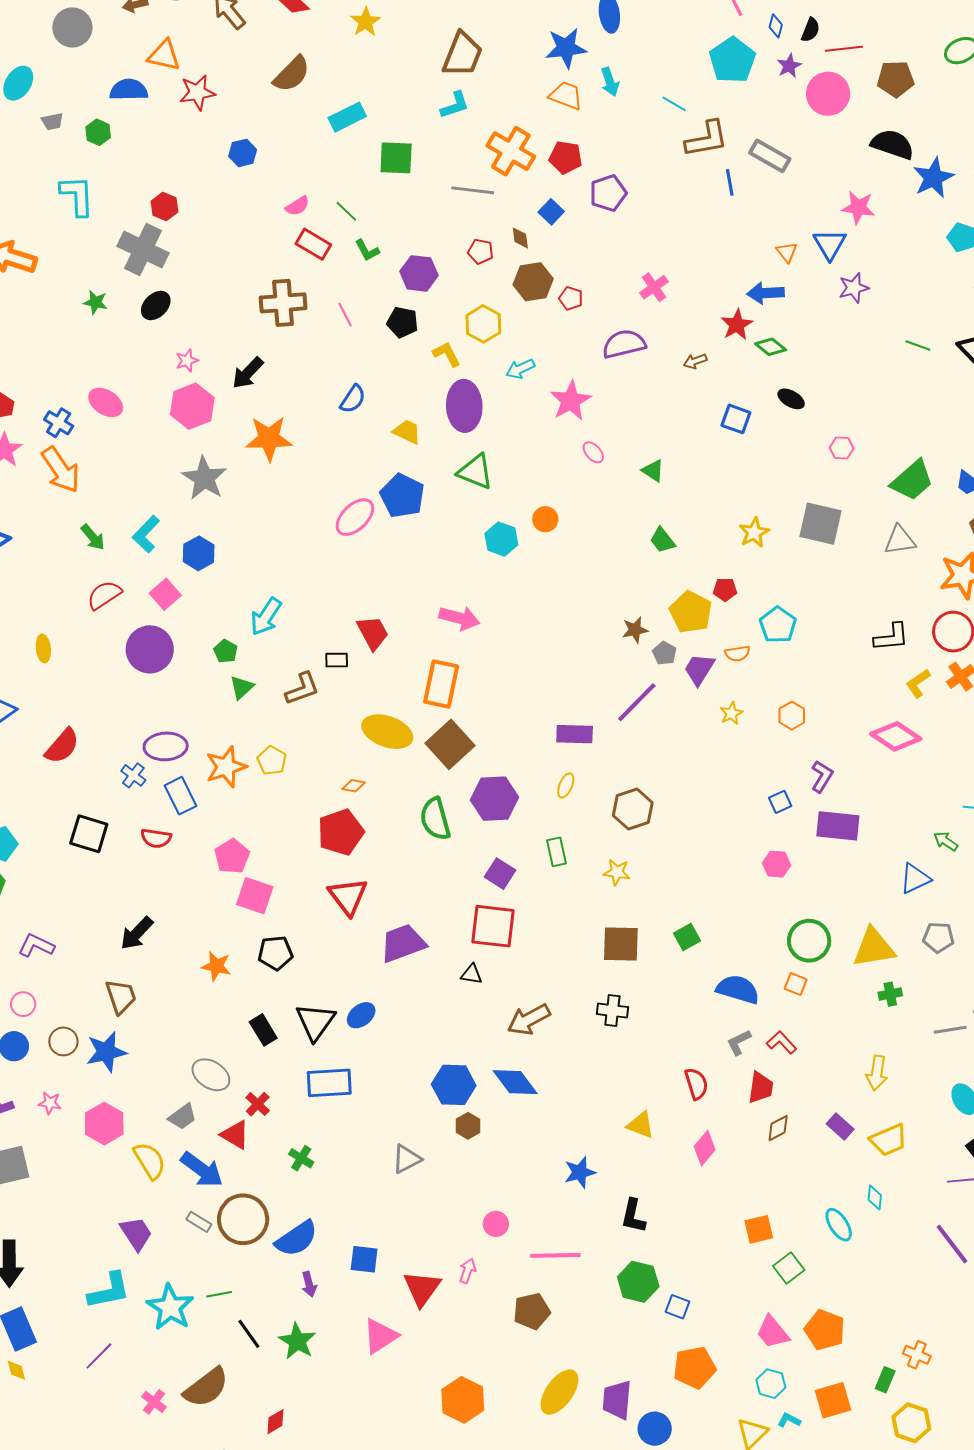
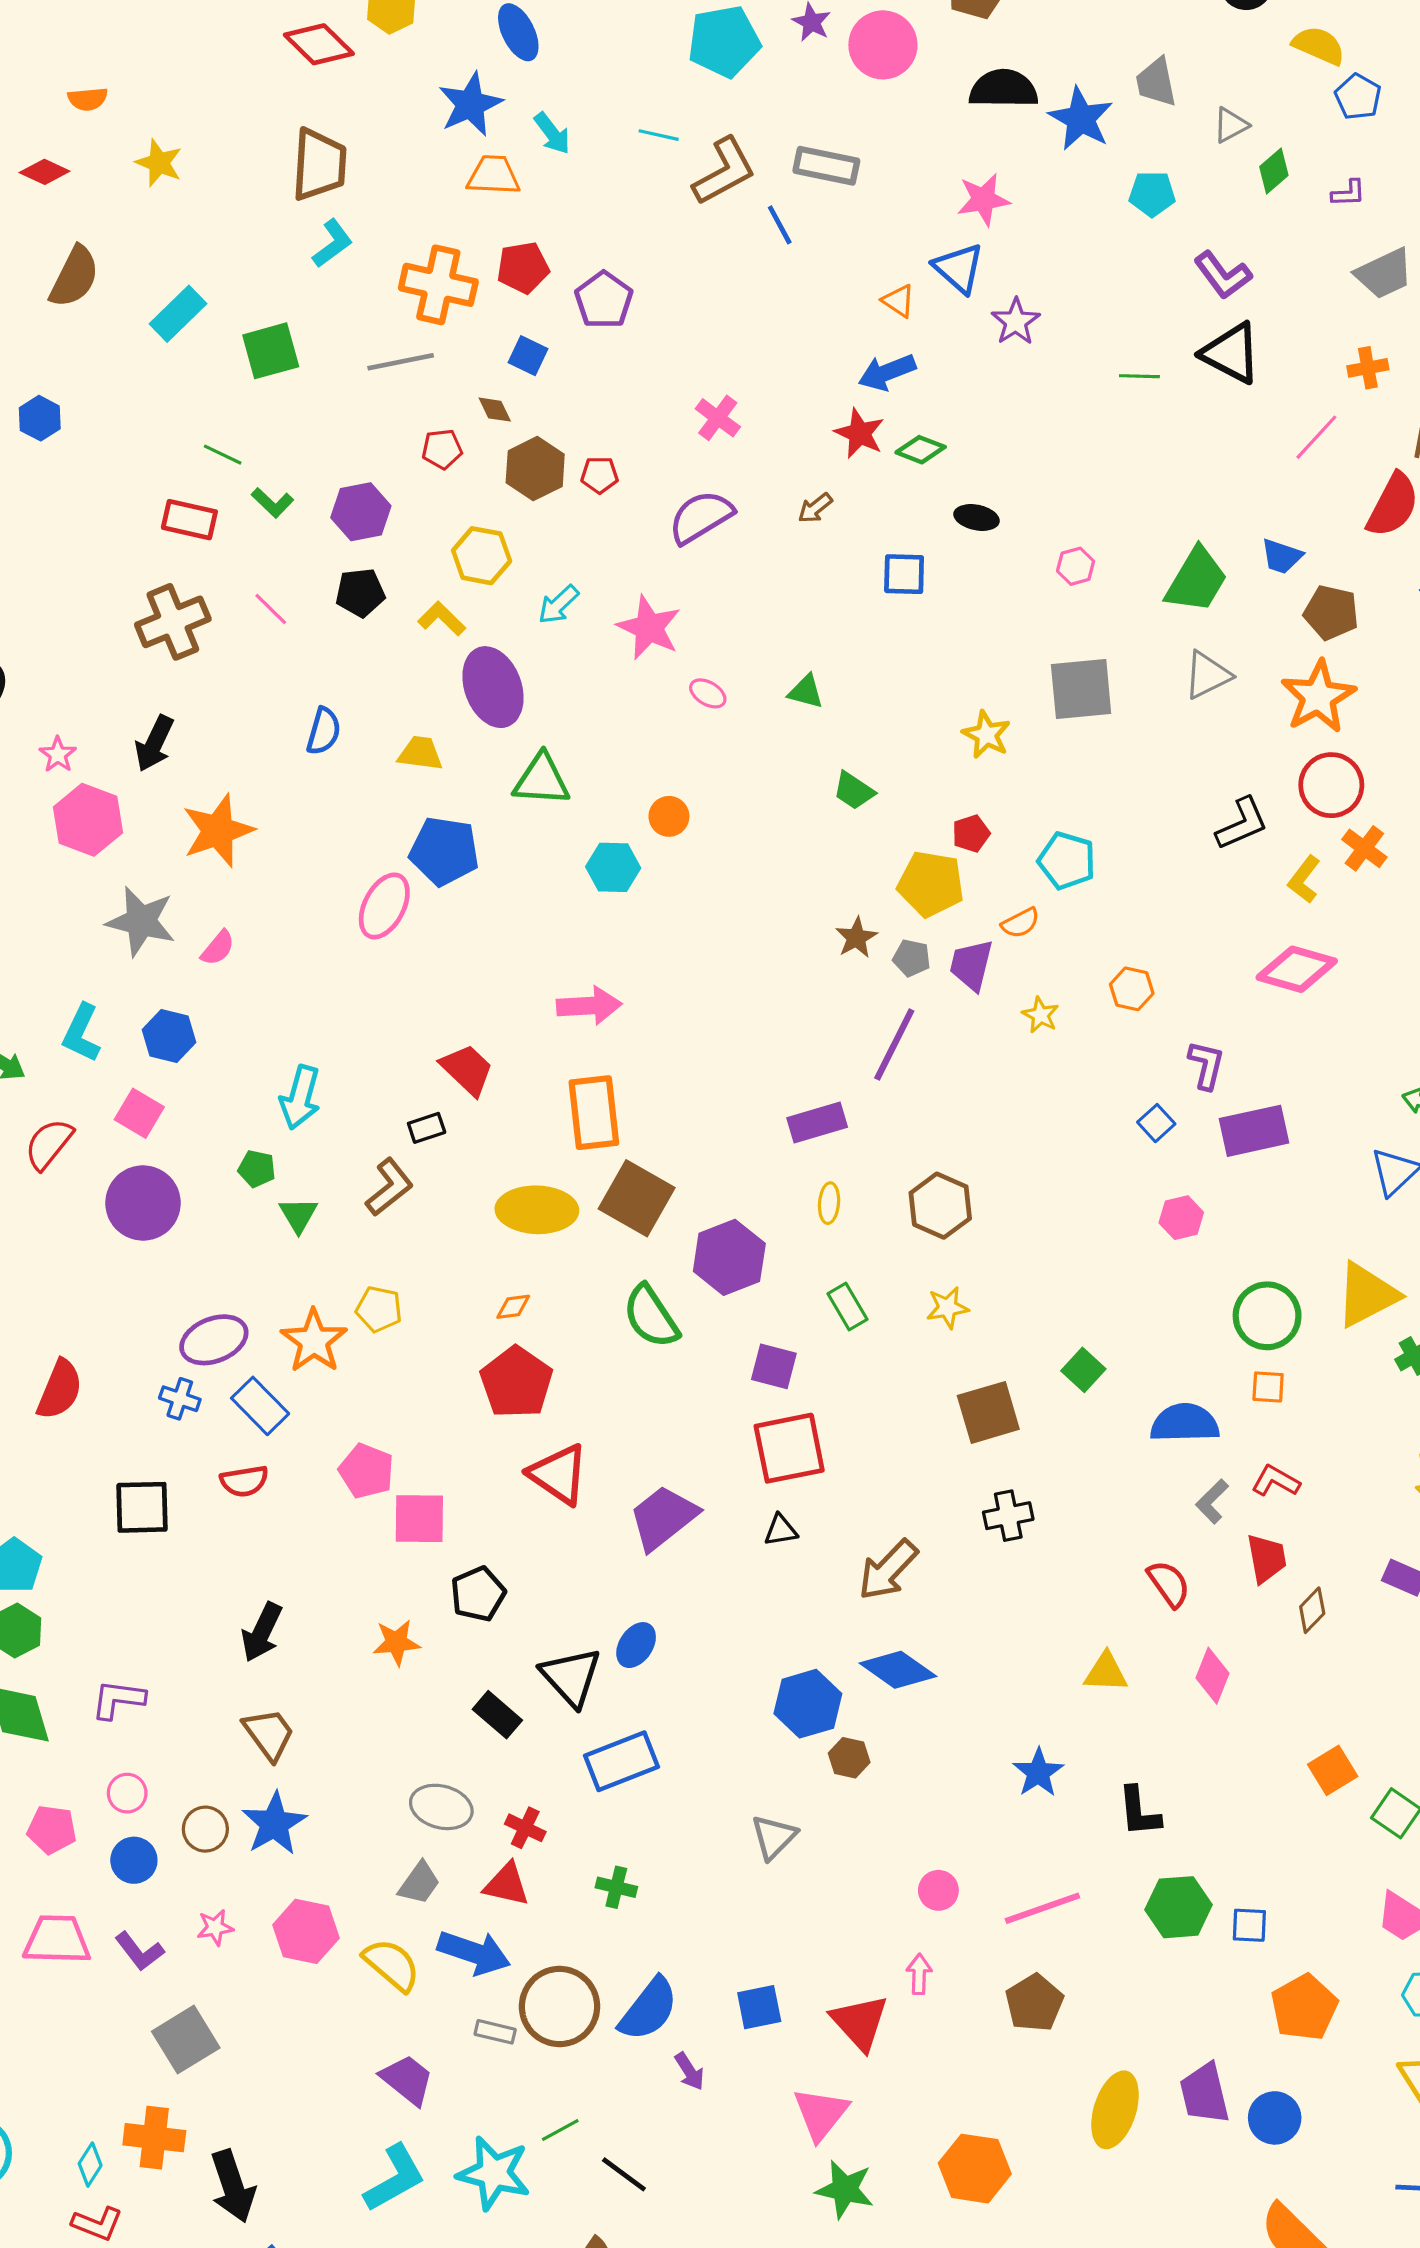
cyan pentagon: (732, 60) -> (724, 41), turned -30
pink semicircle: (298, 206) -> (218, 948), moved
green star: (297, 1341) -> (845, 2189), moved

